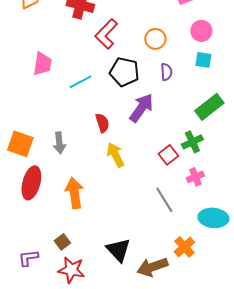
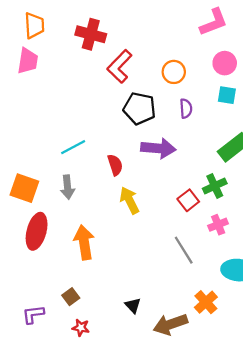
pink trapezoid: (42, 64) -> (28, 61), moved
cyan line: (80, 82) -> (73, 147), moved
purple arrow: (141, 108) -> (158, 148), turned 60
black triangle: (118, 250) -> (133, 305), size x0.6
red star: (71, 270) -> (81, 328), size x0.6

